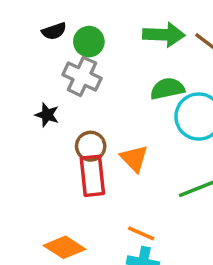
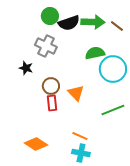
black semicircle: (54, 31) -> (69, 23), moved, size x1.5
green circle: (89, 42) -> (50, 16), moved
red rectangle: (92, 176) -> (52, 103), size x0.7

